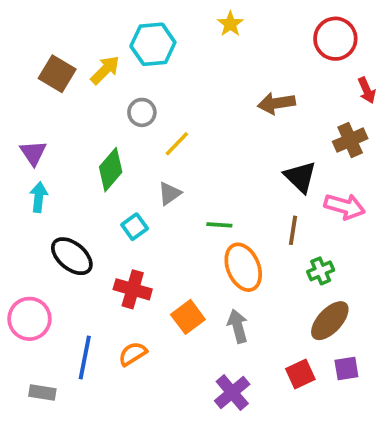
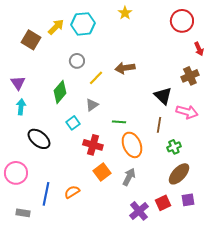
yellow arrow: (105, 70) -> (56, 27), moved
brown arrow: (276, 103) -> (125, 68), moved
red cross: (133, 289) -> (93, 145), moved
gray arrow: (238, 326) -> (129, 177), turned 42
purple cross: (232, 392) -> (139, 211), moved

